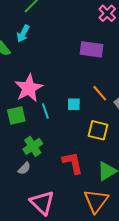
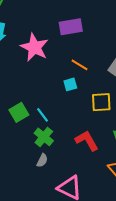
pink star: (29, 88) -> (34, 47), moved
orange line: (100, 93) -> (80, 65), moved
cyan line: (45, 111) -> (43, 115), moved

